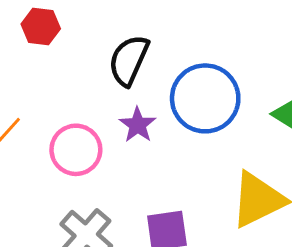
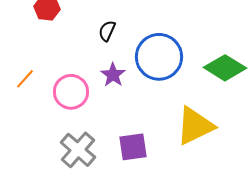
black semicircle: (129, 60) -> (107, 31), size x0.6

